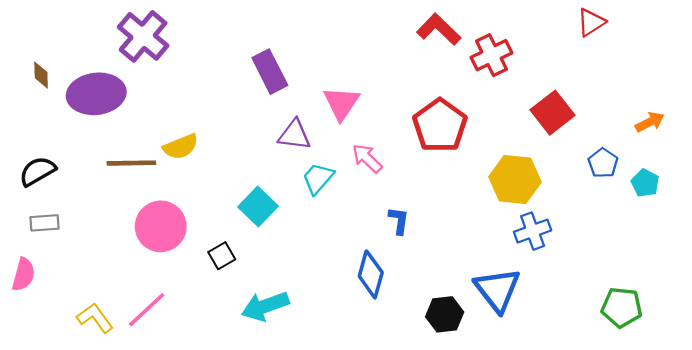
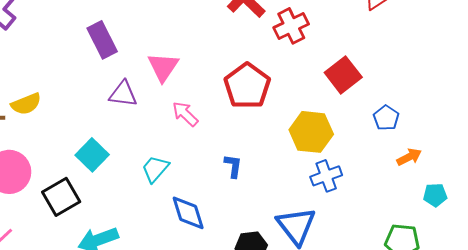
orange arrow: (650, 122) -> (409, 157), moved
cyan trapezoid: (318, 178) -> (155, 169), moved
cyan pentagon: (645, 183) -> (435, 195), moved, turned -30
blue L-shape: (399, 221) -> (233, 166), moved
black square: (222, 256) -> (61, 197), size x1.6
blue diamond: (371, 274) -> (188, 213), turned -33

